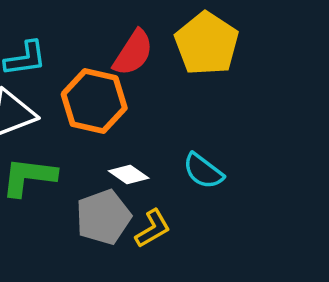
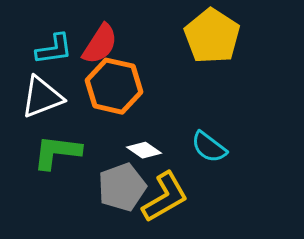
red semicircle: (133, 53) -> (100, 44), moved
yellow L-shape: (153, 228) -> (165, 197), size x1.5

